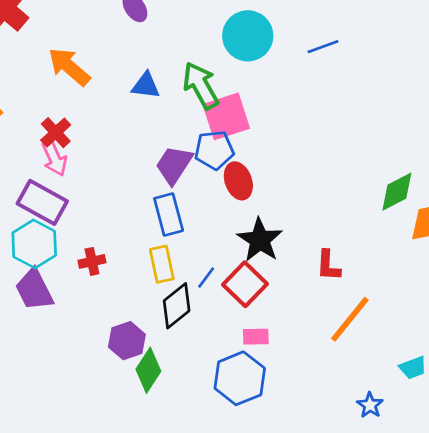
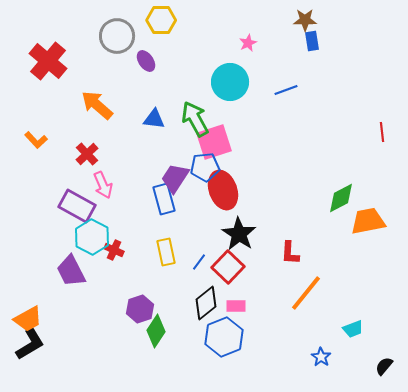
pink arrow: (54, 158) -> (103, 185), moved
red ellipse: (238, 181) -> (223, 190), size x1.4
blue rectangle: (169, 214) -> (164, 199), moved
cyan hexagon: (34, 244) -> (92, 237), moved
red cross: (92, 261) -> (114, 250), turned 36
black diamond: (177, 306) -> (206, 303), moved

